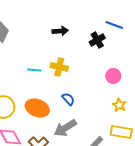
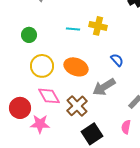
blue semicircle: (68, 99) -> (117, 60), moved

